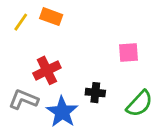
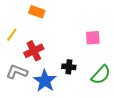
yellow line: (21, 22) -> (12, 35), moved

